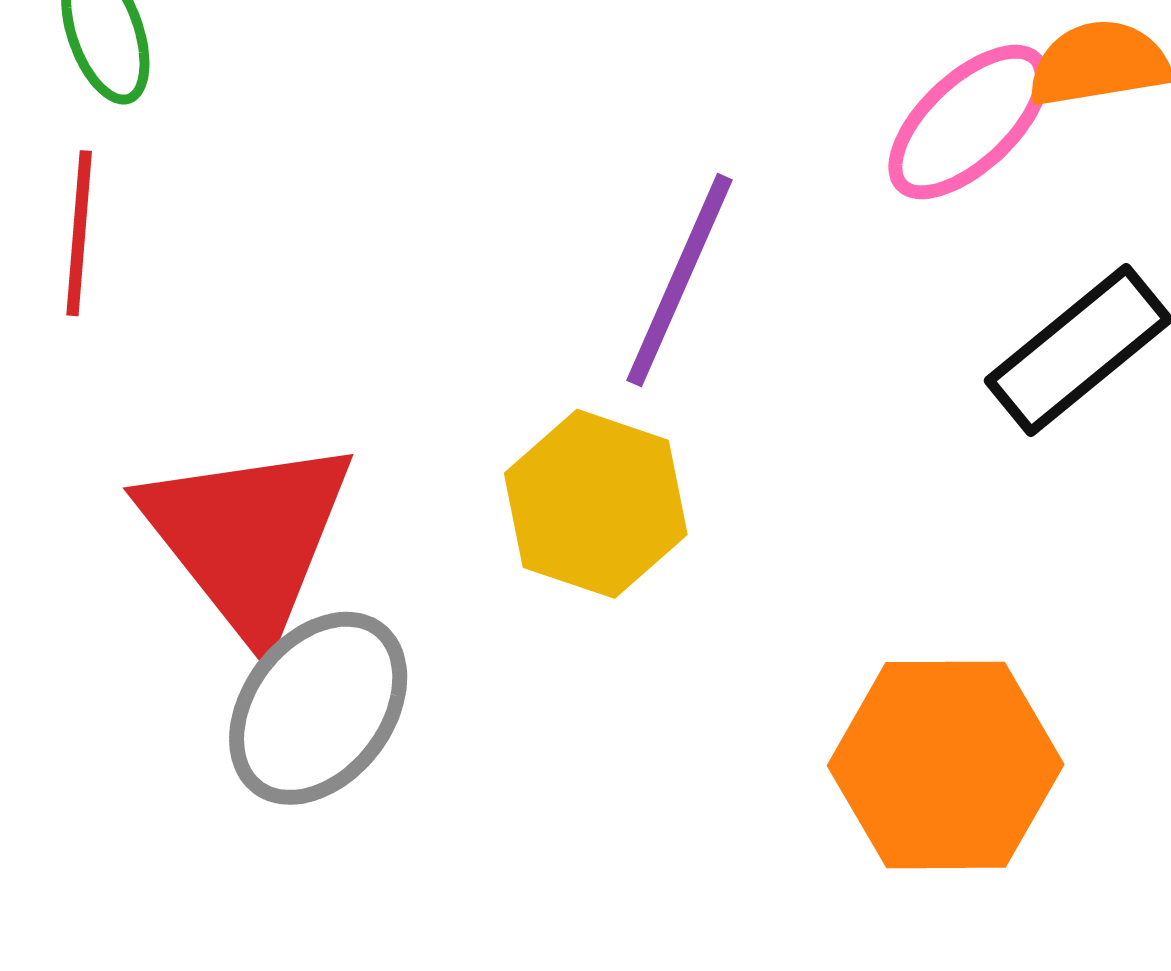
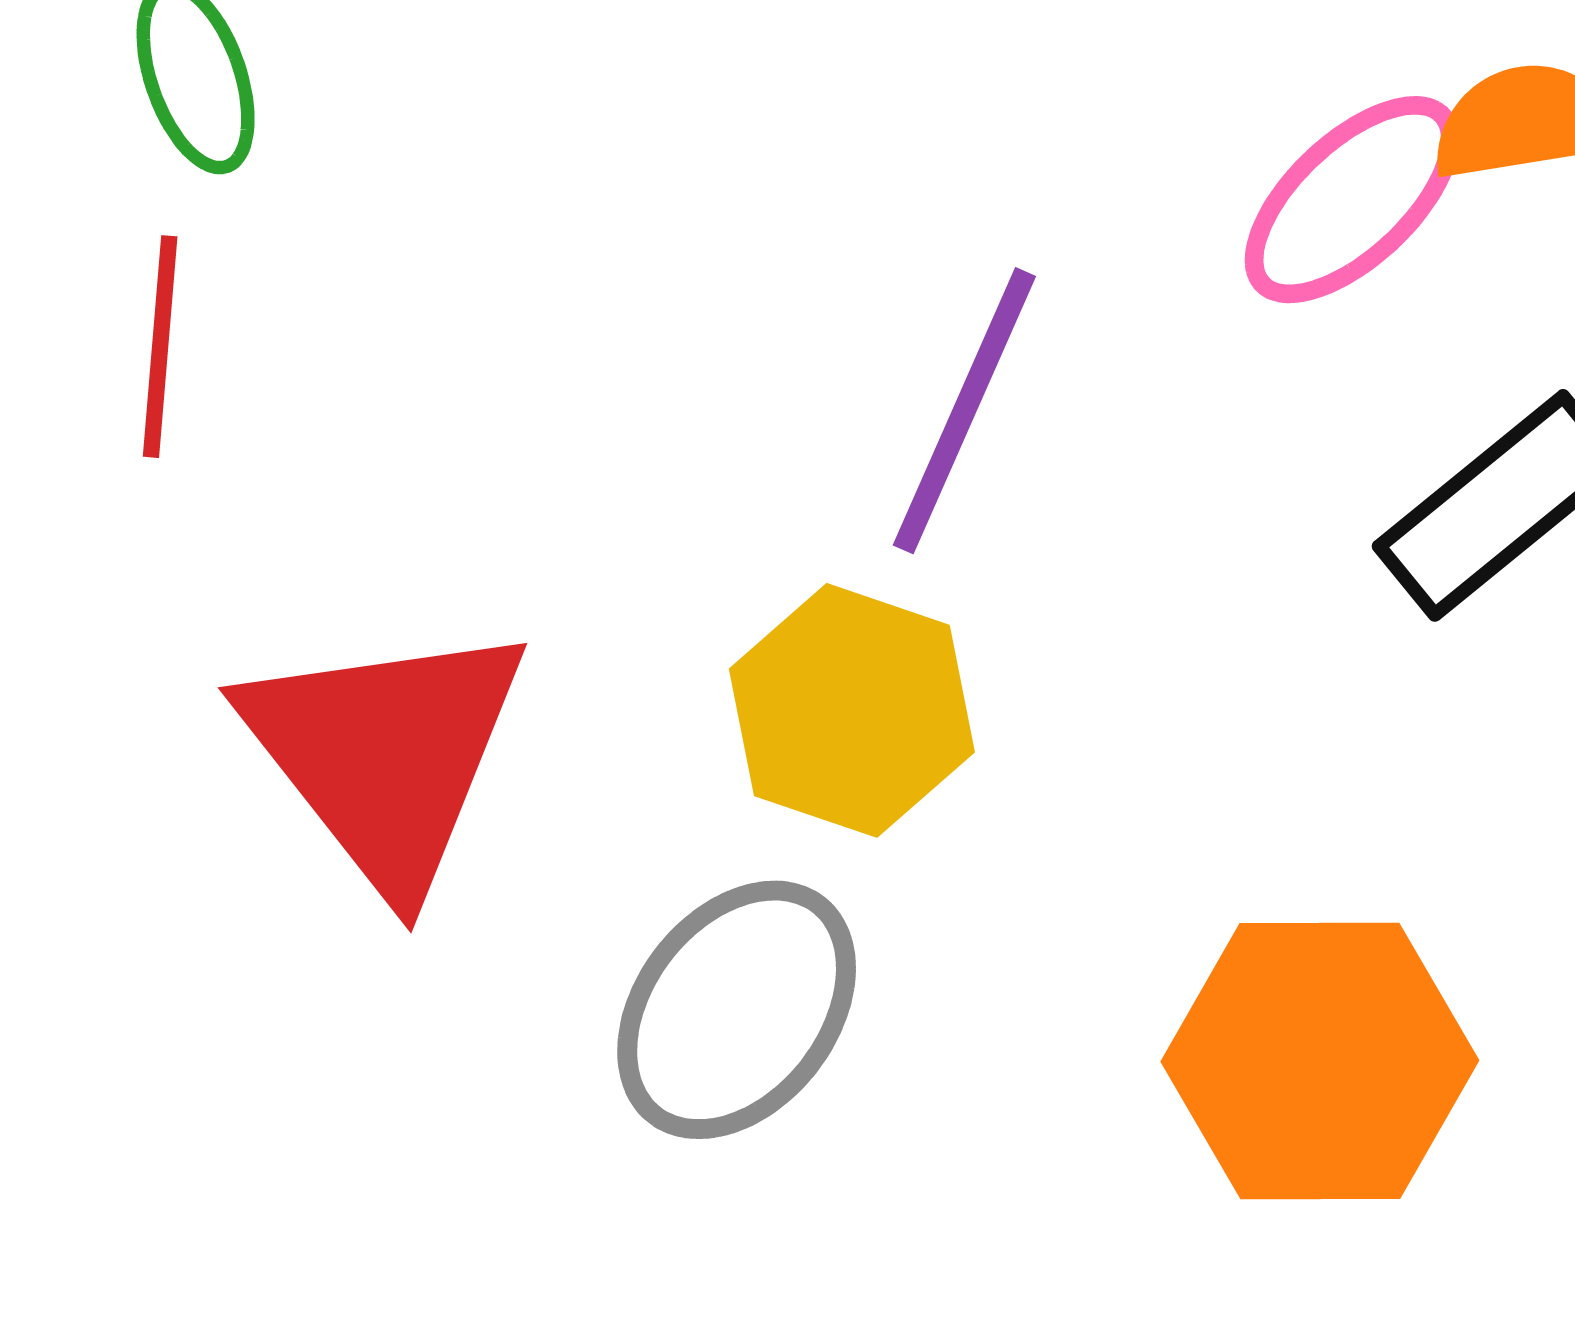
gray ellipse: (318, 708) -> (737, 1010), moved

